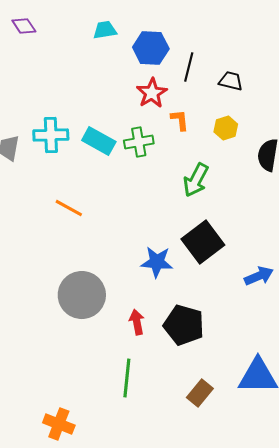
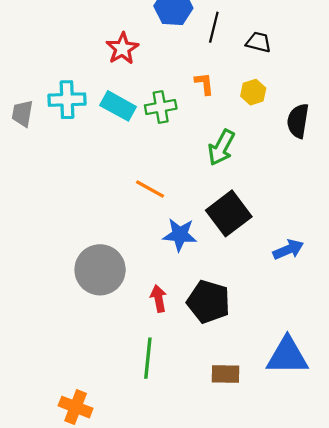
red star: (152, 93) -> (122, 49), moved
orange line: (69, 208) -> (150, 189), moved
brown rectangle: (200, 393) -> (226, 374), turned 52

